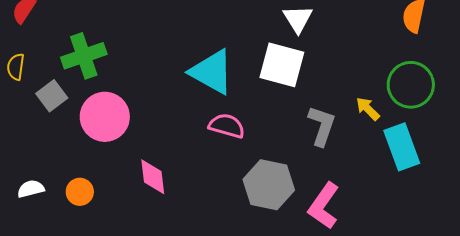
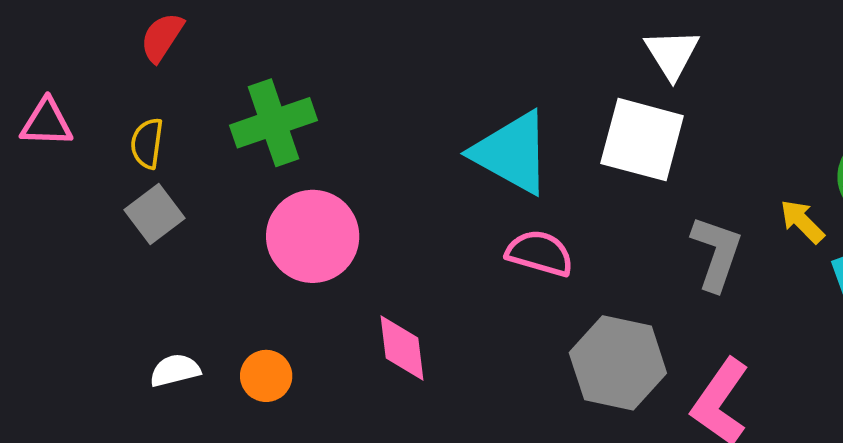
gray square: (52, 96) -> (154, 214), moved

